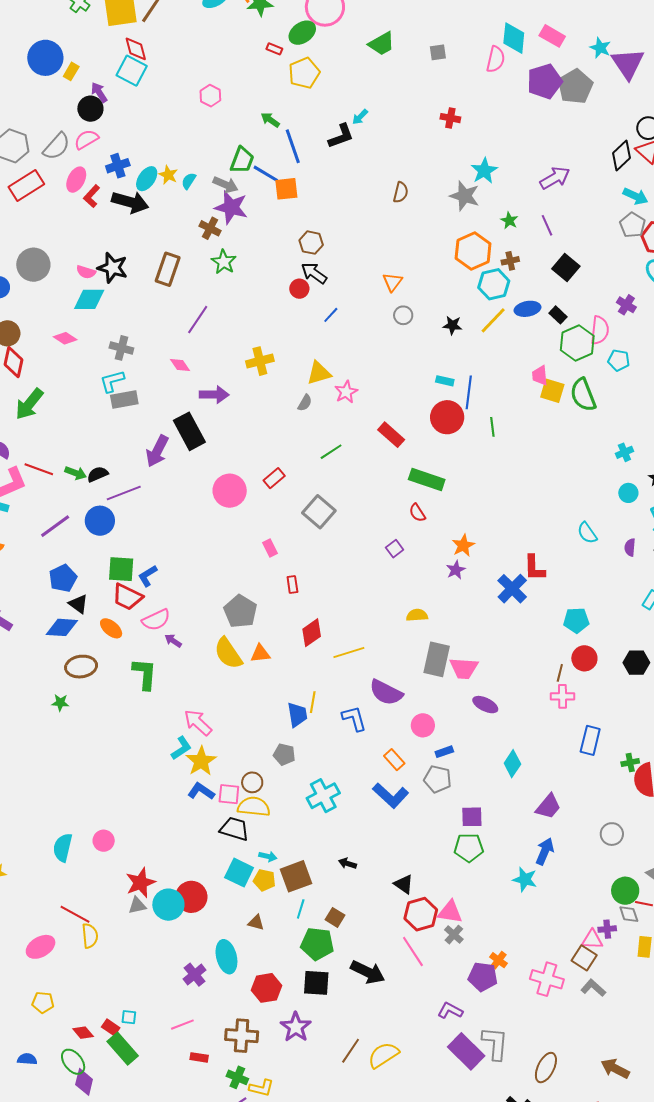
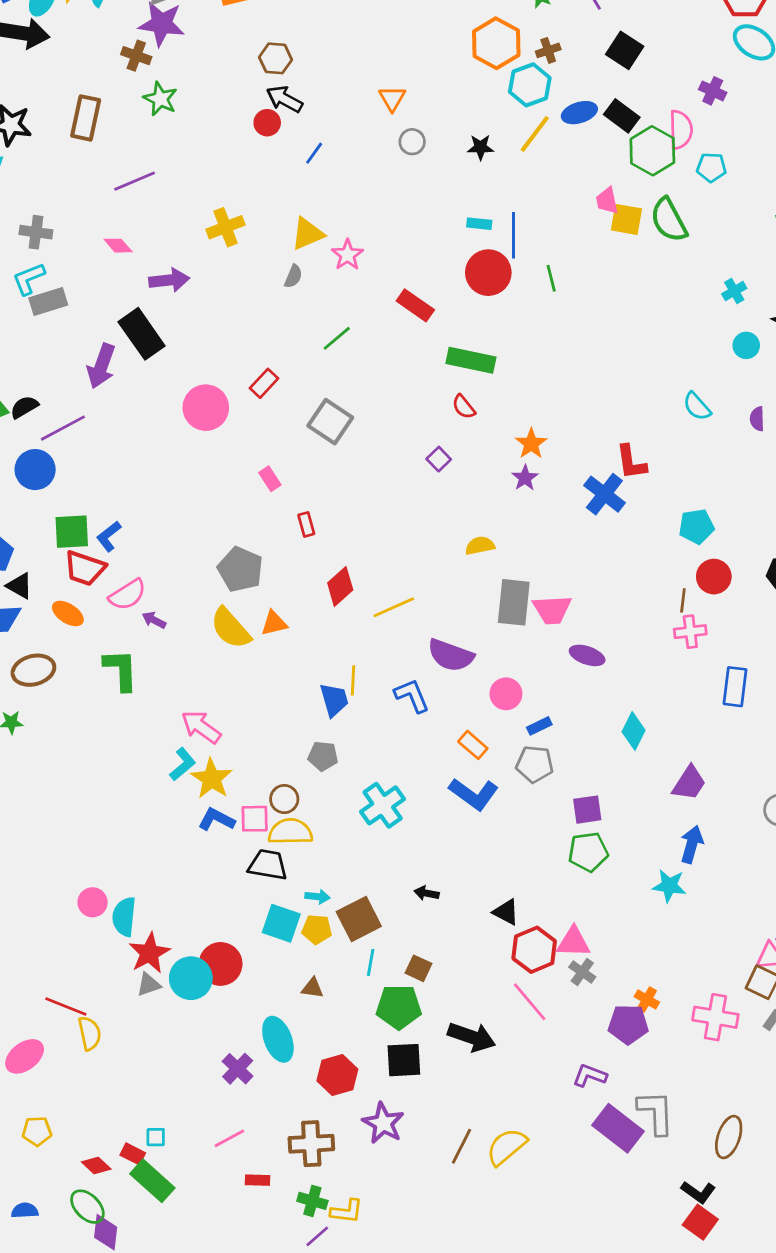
black rectangle: (558, 315) -> (622, 116), size x1.4
purple line: (198, 320) -> (135, 181), turned 40
cyan semicircle: (63, 848) -> (124, 917), moved

